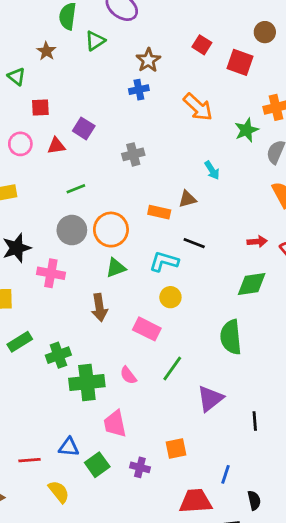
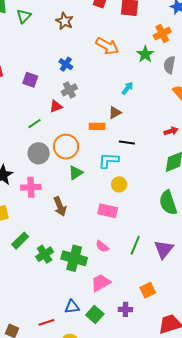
blue cross: (139, 90) -> (66, 64), moved, turned -32
red triangle: (56, 146) -> (56, 106), moved
cyan arrow: (212, 170) -> (128, 88), turned -96
brown arrow: (99, 307) -> (60, 206), moved
green cross: (58, 355) -> (45, 254), moved
green line: (172, 369) -> (135, 245), moved
green cross: (87, 383) -> (74, 258), turned 35
pink trapezoid: (115, 424) -> (101, 283), turned 85

